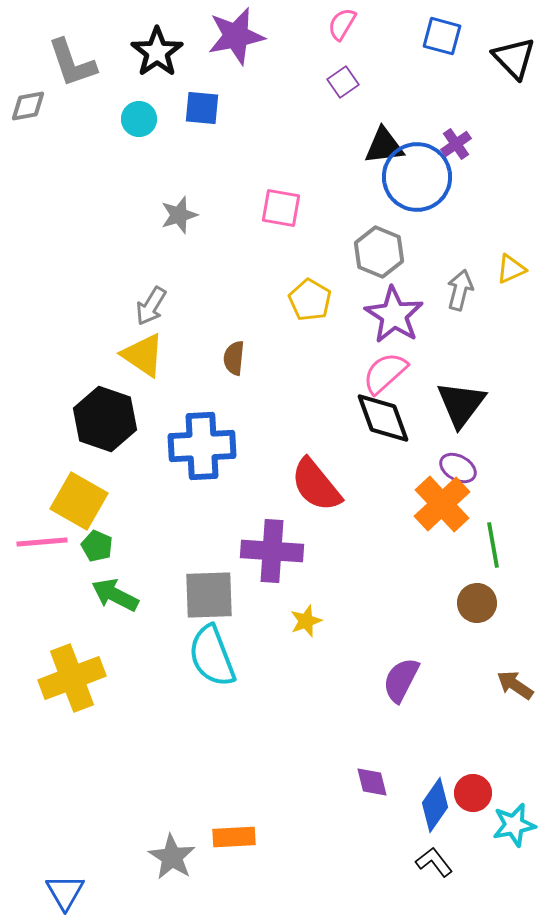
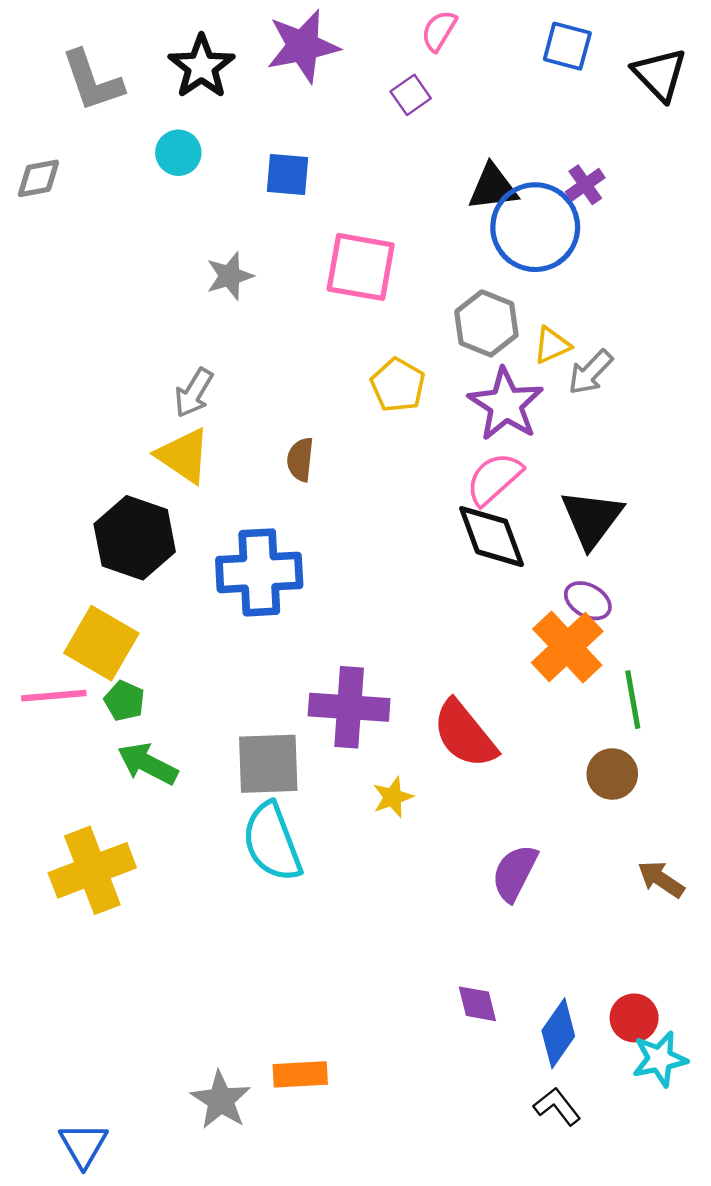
purple square: (343, 82) -> (411, 95), moved
gray diamond: (28, 106) -> (38, 178), moved
blue square: (202, 108) -> (287, 175), moved
pink square: (281, 208) -> (361, 267), size x1.4
yellow triangle: (511, 269) -> (552, 345), moved
gray arrow: (460, 290) -> (590, 372), turned -150
red semicircle: (316, 485) -> (465, 734), moved
red circle: (473, 793) -> (634, 1018), moved

